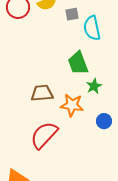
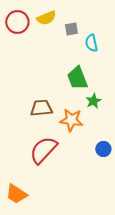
cyan semicircle: (92, 28) -> (91, 43), size x0.7
blue circle: (104, 121) -> (103, 149), moved

